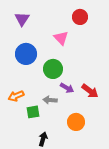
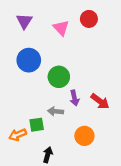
pink triangle: (61, 38) -> (61, 28), moved
purple arrow: (67, 88) -> (74, 98), turned 48
orange arrow: (16, 96) -> (18, 135), moved

